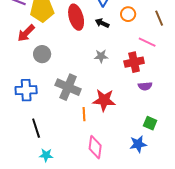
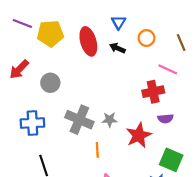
red arrow: (26, 33) -> (19, 69), moved
gray star: (101, 56) -> (110, 120), moved
red star: (104, 100) -> (139, 135), moved, turned -30
green square: (150, 123) -> (171, 160), size x1.5

